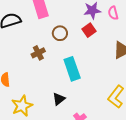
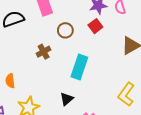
cyan rectangle: (72, 69) -> (79, 67), turned 40

